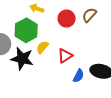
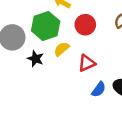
red circle: (67, 19) -> (85, 25), moved
black star: (22, 59) -> (36, 59), size x0.6

